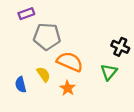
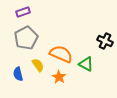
gray pentagon: (47, 37) -> (26, 38), moved, turned -30
green triangle: (109, 72) -> (86, 64), moved, turned -42

